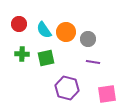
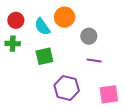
orange circle: (66, 32) -> (65, 17), moved
green cross: (22, 54) -> (13, 44), moved

